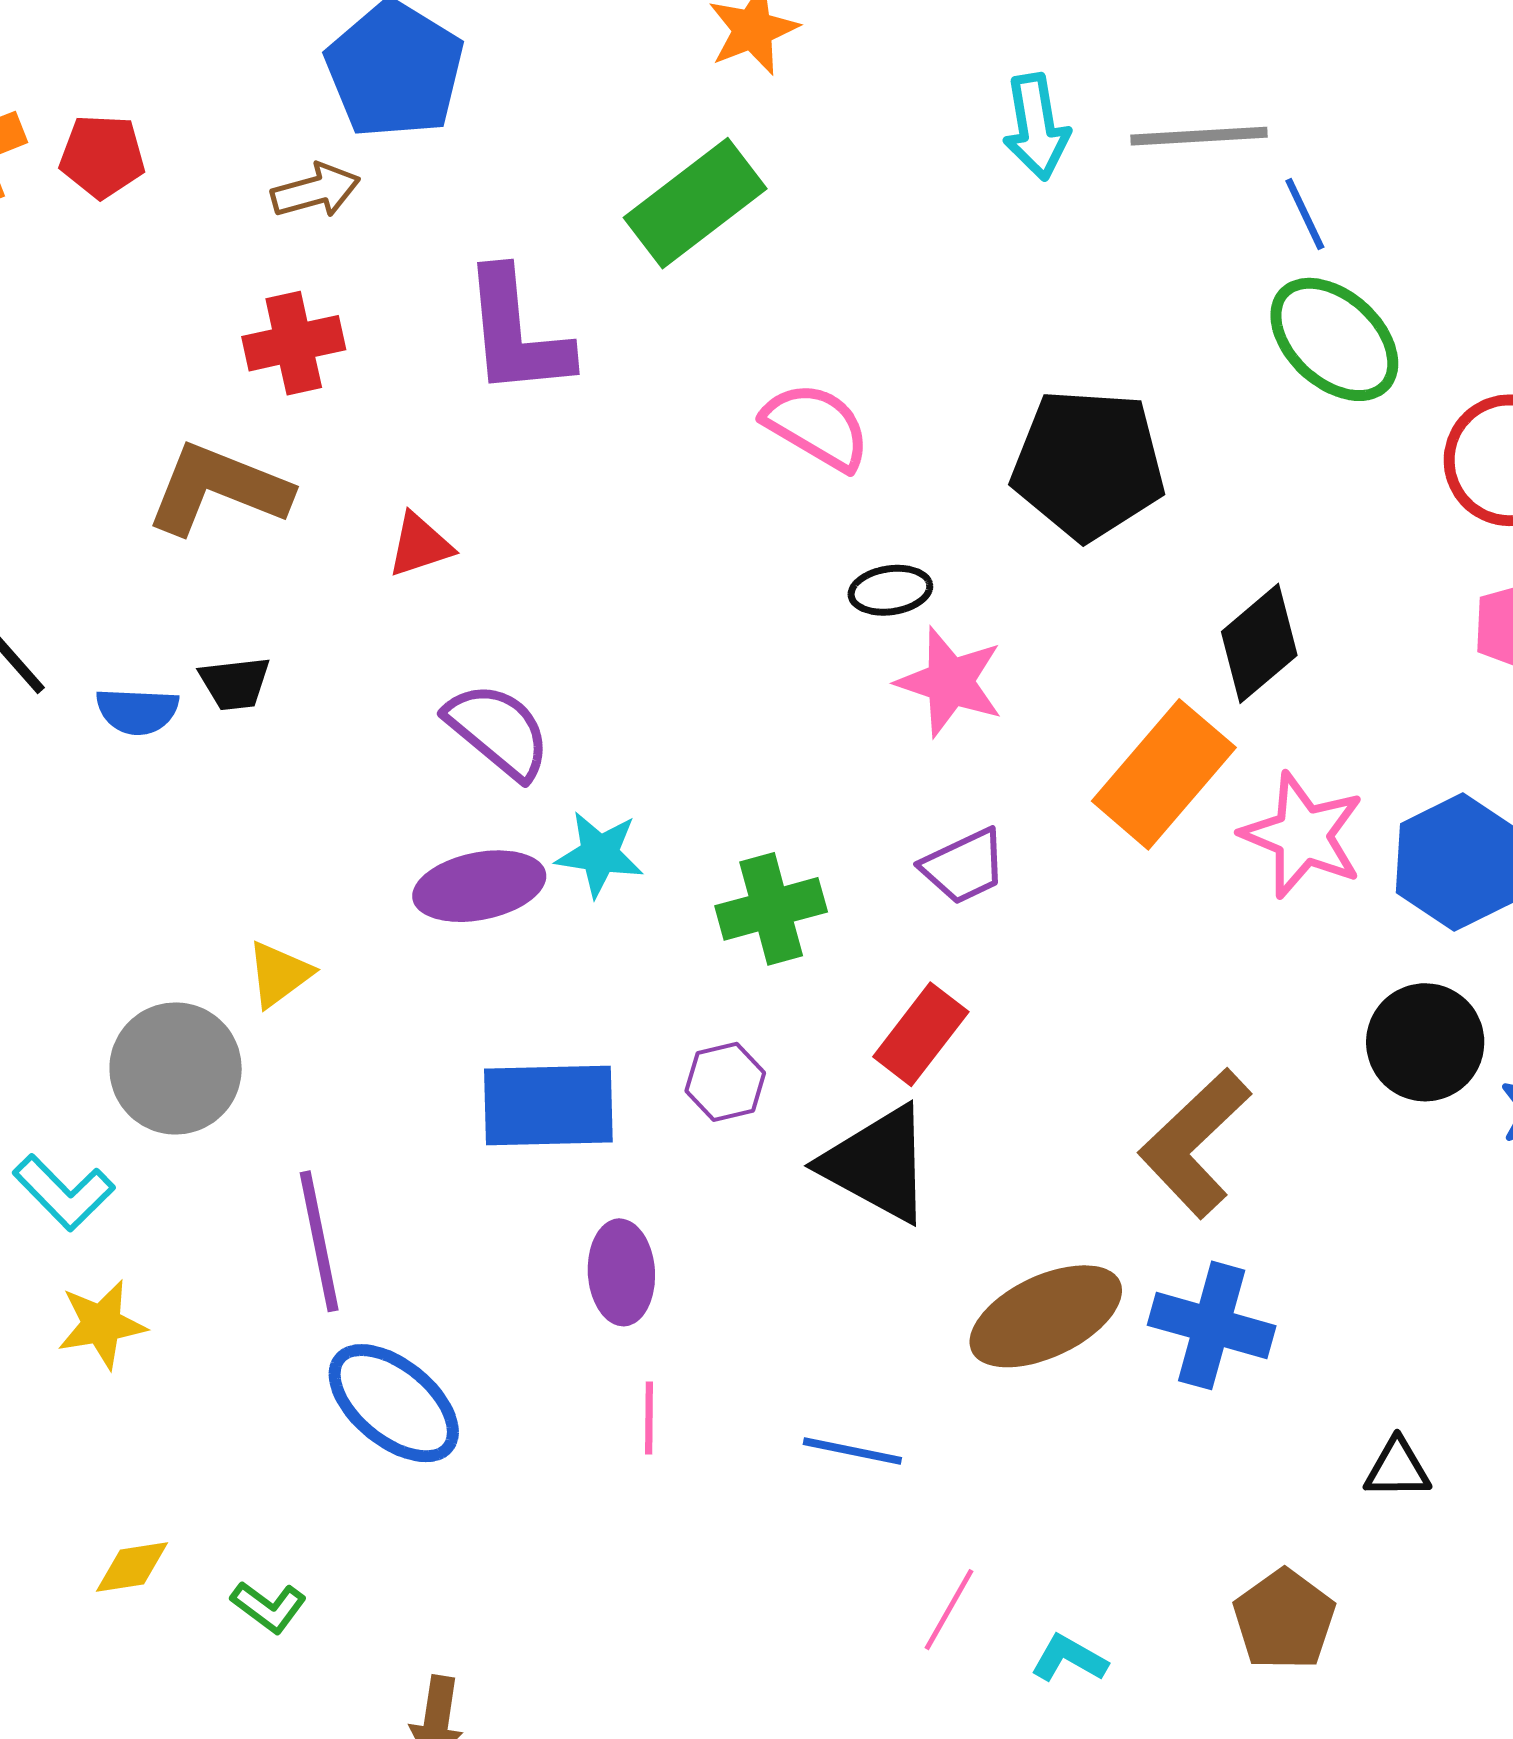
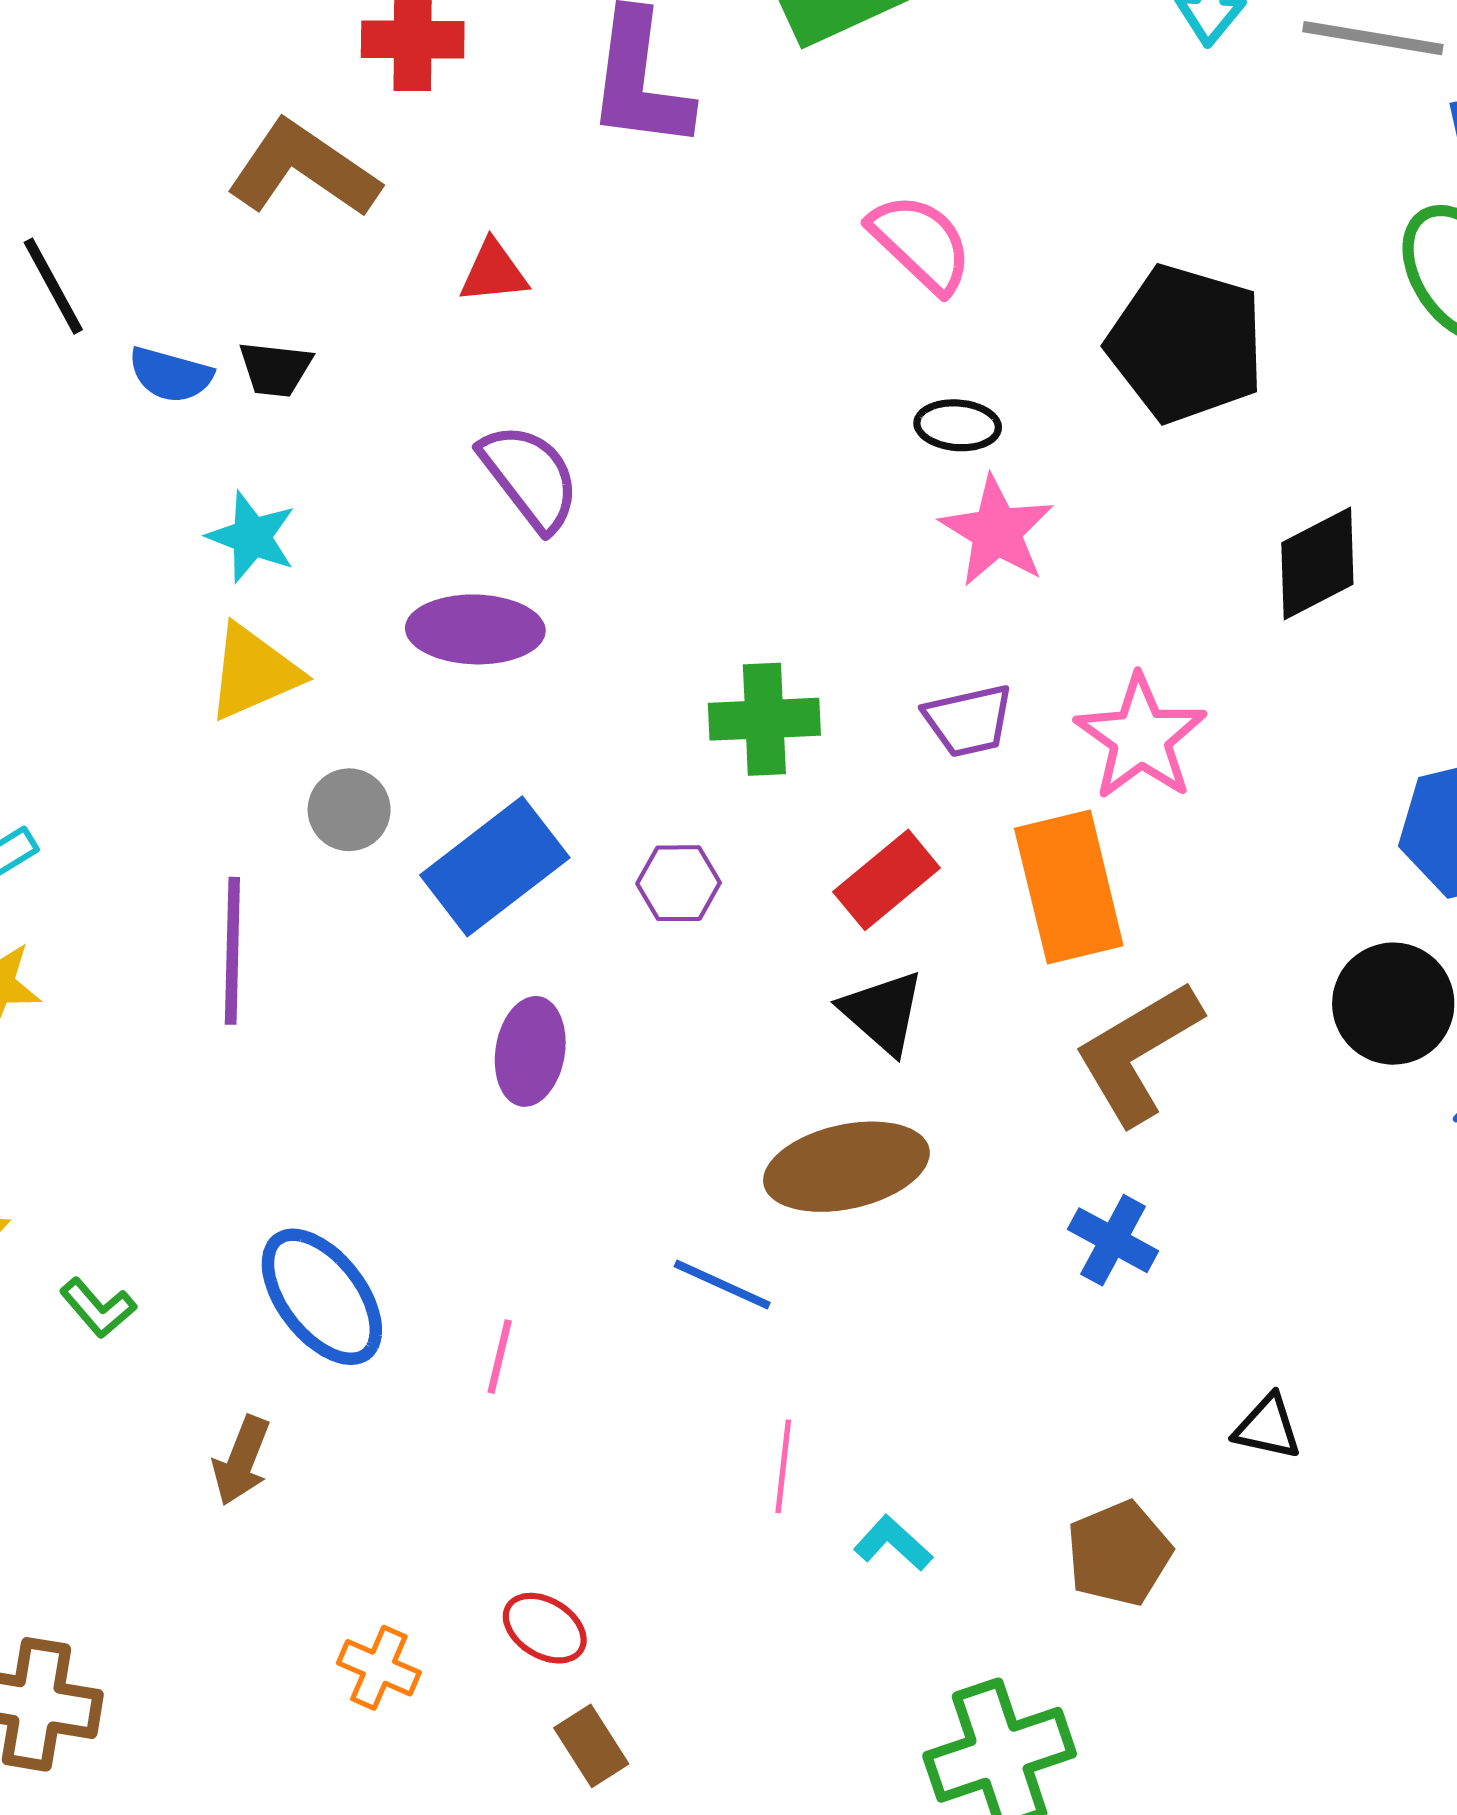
orange rectangle: (1164, 774) -> (1069, 887), moved, turned -67
pink star: (1303, 835) -> (1141, 738), moved
cyan star: (600, 854) -> (252, 537), moved
yellow triangle: (279, 974) -> (253, 672), size x1.4
gray circle: (176, 1068) -> (349, 810), moved, size x0.6
blue rectangle: (548, 1105) -> (495, 866), turned -49
black triangle: (877, 1164) -> (882, 1012), moved, size x0.7
brown ellipse: (1046, 1316) -> (846, 1167), moved
blue cross: (1212, 1325) -> (1113, 1240), size x0.7
blue ellipse: (394, 1403) -> (322, 1297), moved
pink line: (649, 1418) -> (500, 1357), moved
pink line: (949, 1610) -> (783, 1466), turned -36

